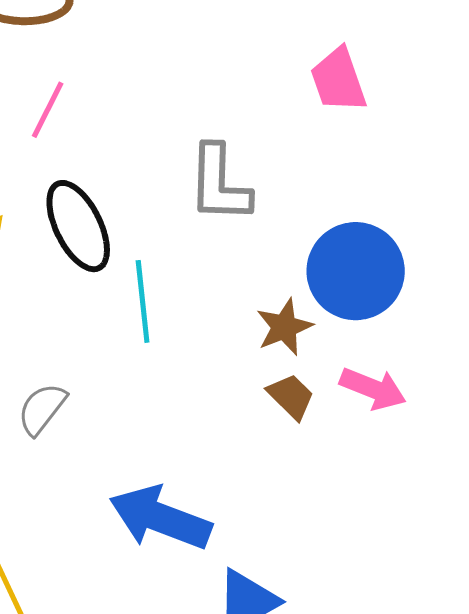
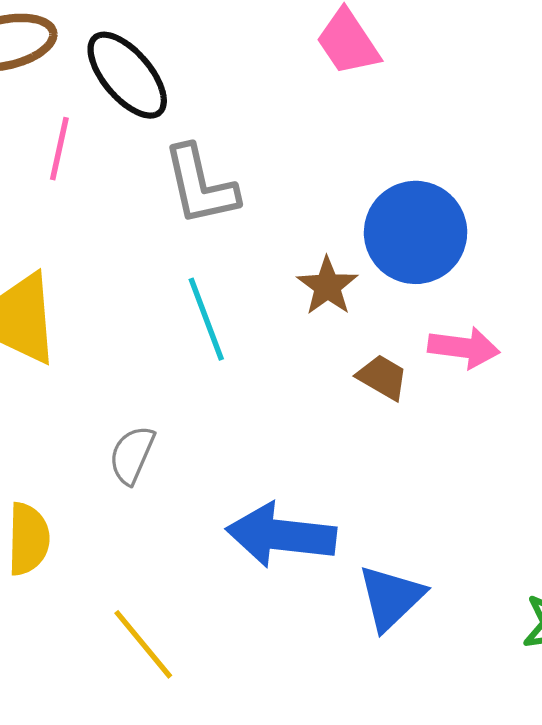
gray L-shape: (219, 184) -> (200, 185), moved
black ellipse: (78, 226) -> (127, 75), moved
brown star: (284, 327) -> (327, 286), moved

